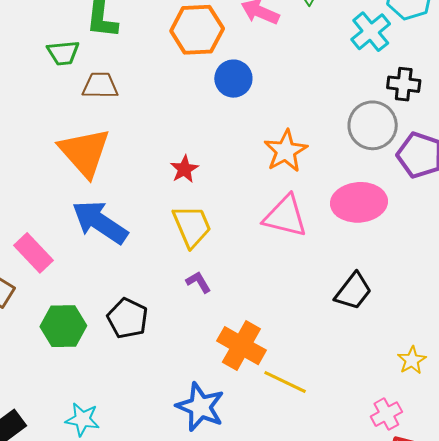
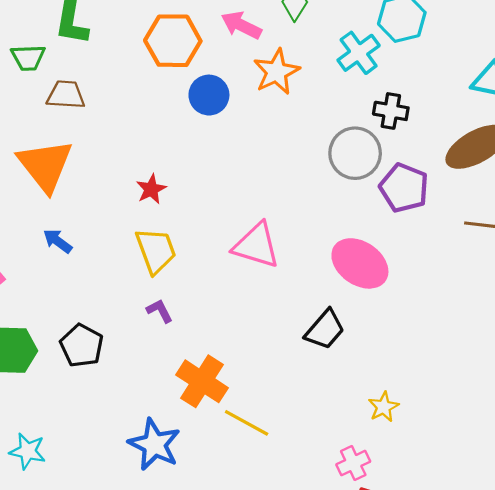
orange star: (286, 151) -> (276, 72), moved
pink ellipse: (359, 202) -> (360, 263), moved, turned 36
blue arrow: (100, 222) -> (58, 241), size x0.5

